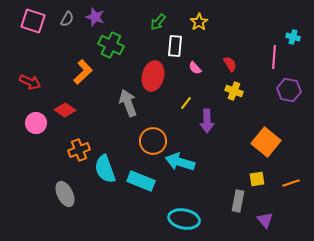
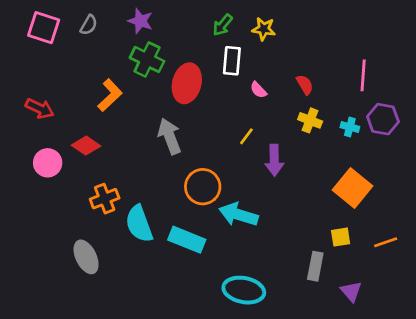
purple star: (95, 17) -> (140, 21), moved
green arrow: (158, 22) -> (223, 25), moved
yellow star: (199, 22) -> (264, 29), turned -30
cyan cross: (293, 37) -> (350, 127), moved
red ellipse: (153, 76) -> (187, 83), moved

